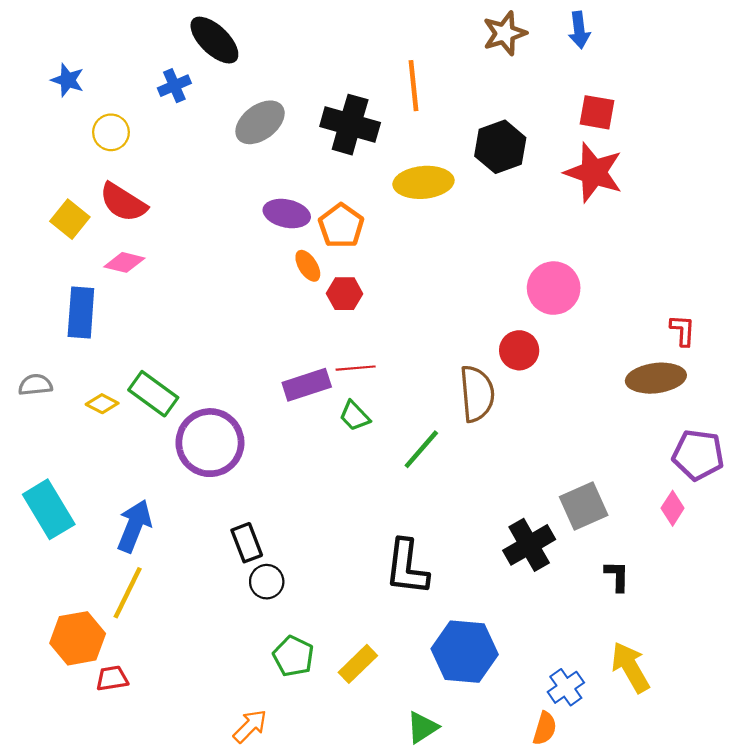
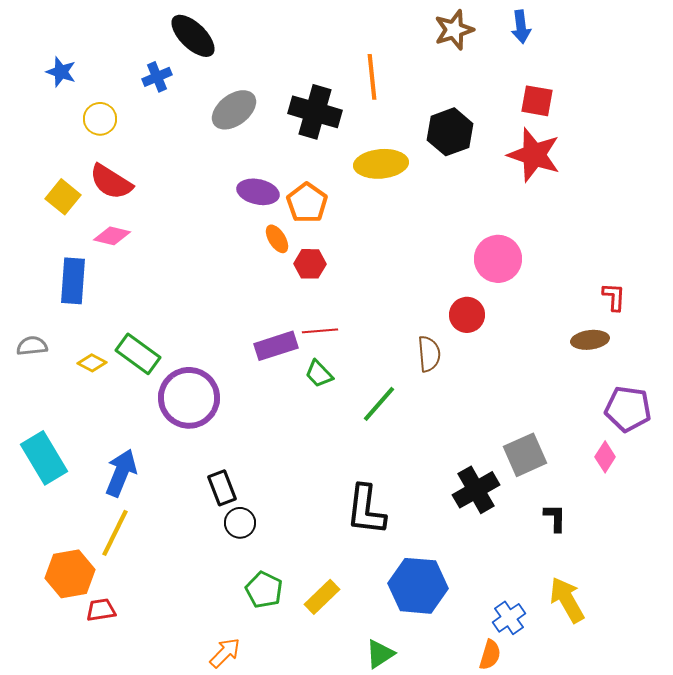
brown ellipse: (656, 378) -> (590, 340), size x0.7
brown semicircle: (477, 394) -> (429, 354), size x0.7

